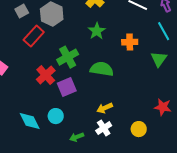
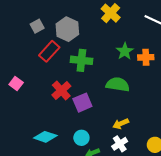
green star: (97, 31) -> (125, 51), moved
green cross: (68, 57) -> (81, 60), moved, turned 35
cyan circle: (56, 116) -> (81, 138), moved
cyan diamond: (30, 121) -> (45, 137), turned -45

